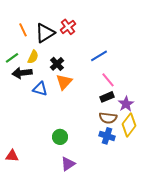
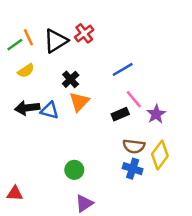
yellow semicircle: (33, 57) -> (26, 71), moved, turned 32
green line: (12, 58) -> (15, 45), moved
black arrow: (22, 73) -> (27, 108), moved
black rectangle: (107, 97) -> (120, 114), moved
purple star: (126, 104) -> (156, 114), moved

